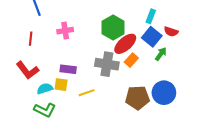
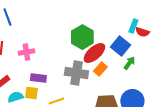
cyan rectangle: (151, 16) -> (133, 26), moved
pink cross: (65, 31) -> (26, 52), moved
red semicircle: (171, 32) -> (142, 32), moved

